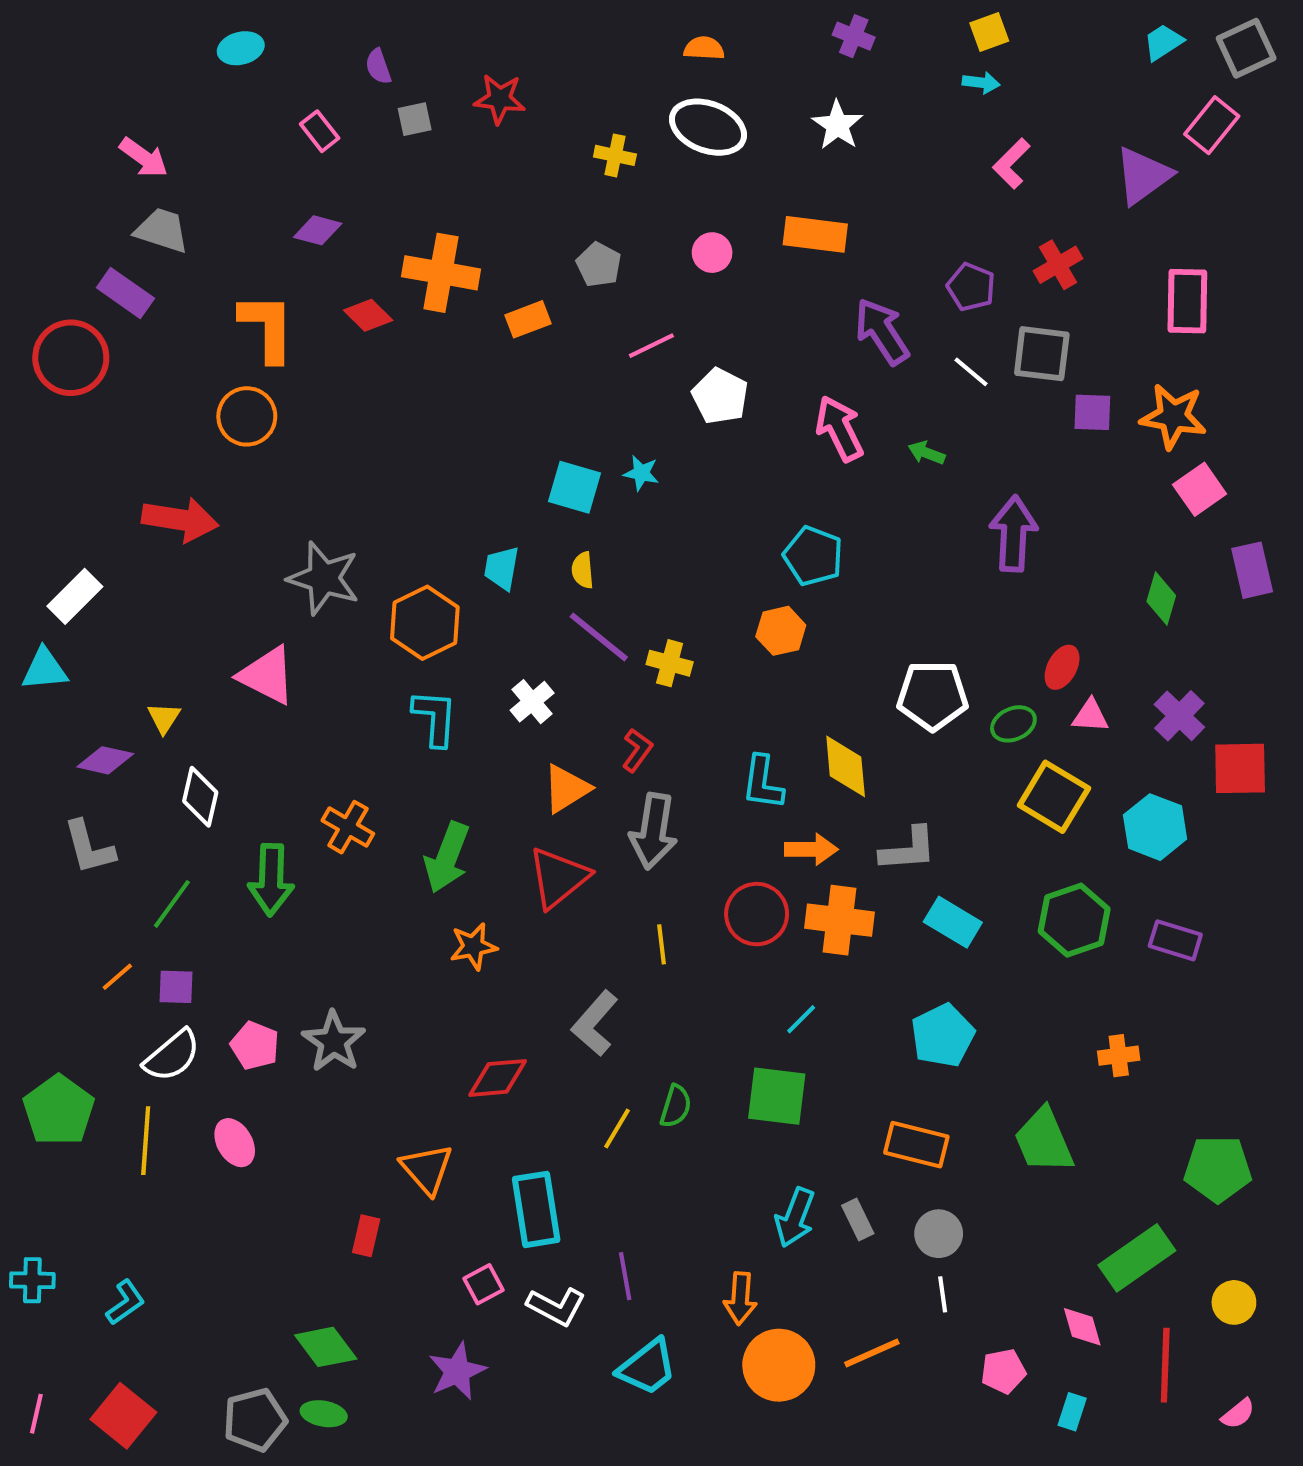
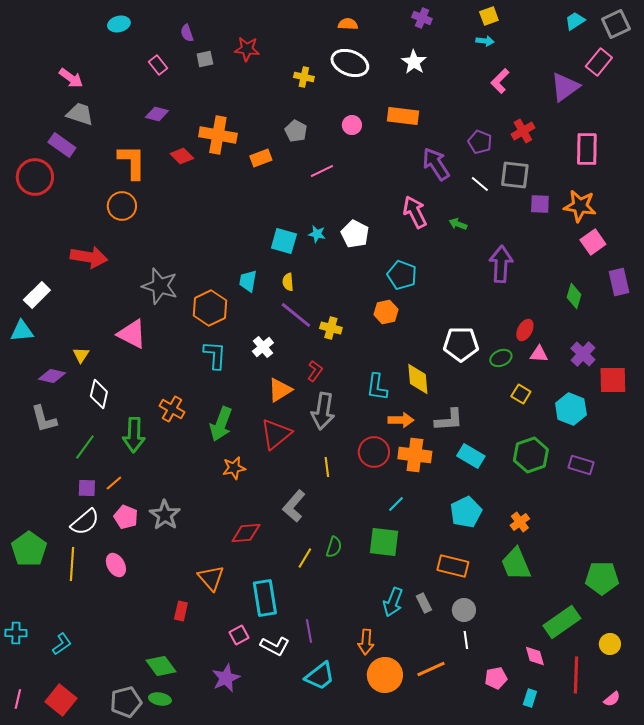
white pentagon: (720, 396) -> (355, 234), moved
yellow square: (1054, 797) -> (521, 394), size x0.6
orange line: (117, 977) -> (114, 483), moved
orange cross: (1119, 1056) -> (520, 522), moved, turned -30

